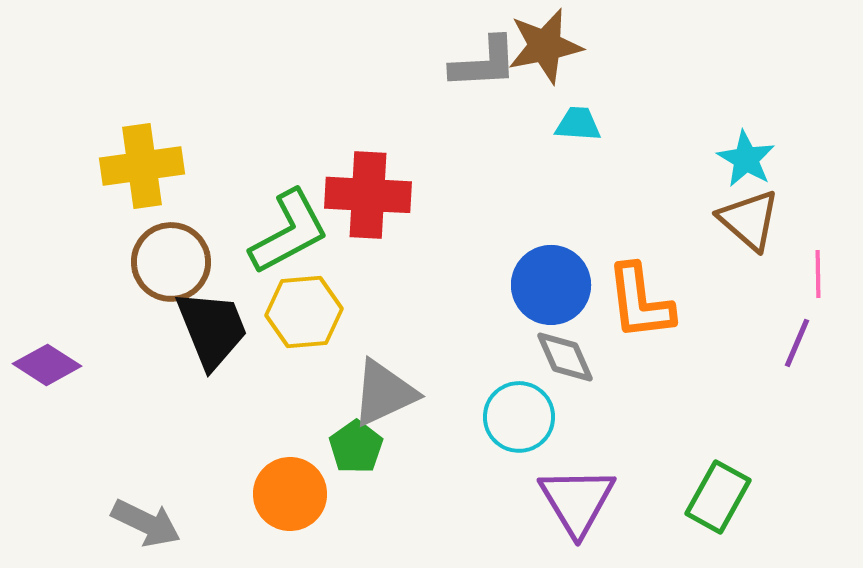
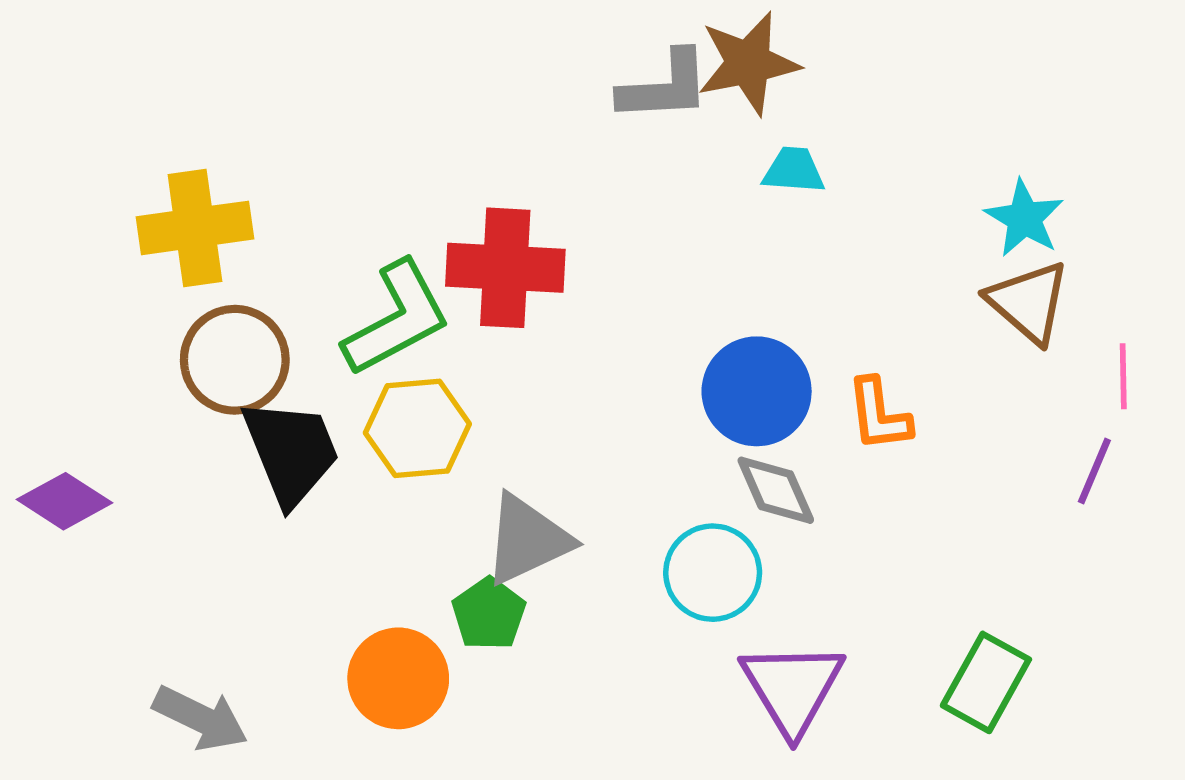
orange L-shape: (640, 302) -> (879, 415), size x0.7

